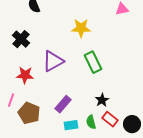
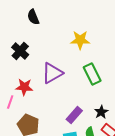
pink line: (11, 100) -> (10, 102), moved
purple rectangle: (63, 104) -> (74, 115), moved

